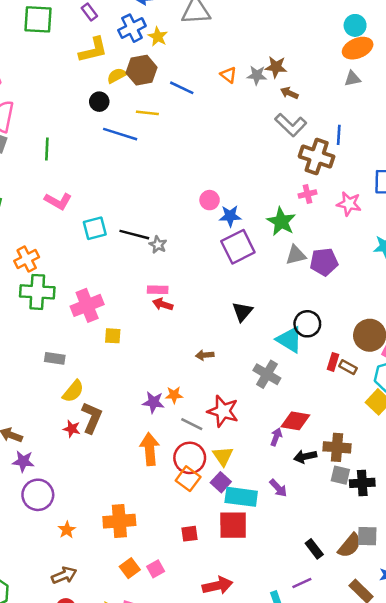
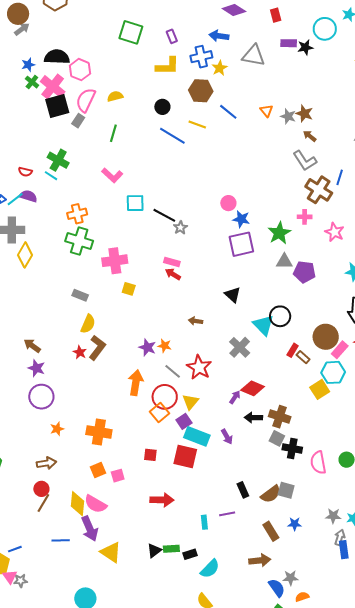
yellow semicircle: (117, 76) -> (115, 96), moved
black triangle: (242, 312) -> (233, 295), turned -42
yellow semicircle: (73, 391) -> (88, 324), turned -30

